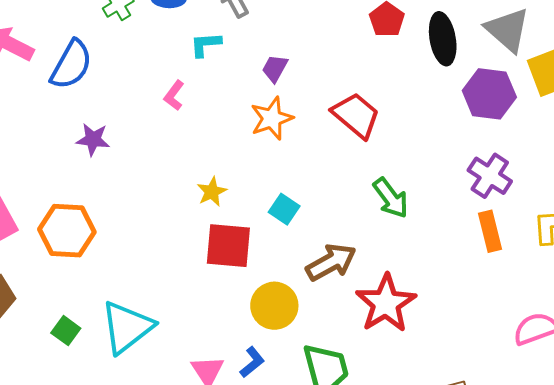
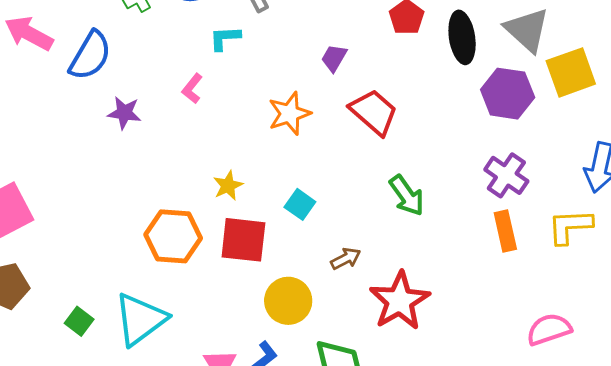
purple trapezoid: (275, 68) -> (334, 58), moved
purple star: (93, 139) -> (124, 113), moved
orange hexagon: (67, 231) -> (173, 236), moved
brown arrow: (331, 262) -> (346, 259), size x0.6

